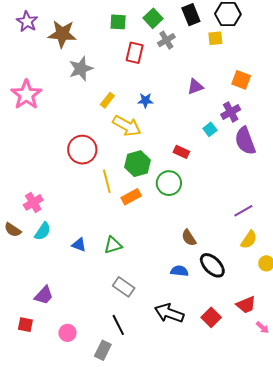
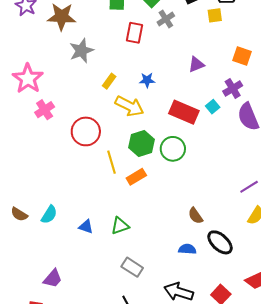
red rectangle: (181, 152) -> (184, 112), moved, size x1.8
green circle: (169, 183) -> (173, 149), moved
pink cross: (33, 202) -> (45, 110), moved

